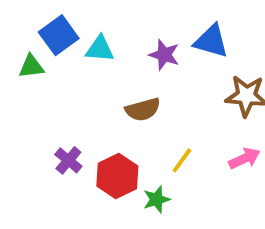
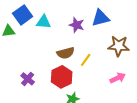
blue triangle: (211, 41) -> (101, 18), turned -30
yellow line: (182, 160) -> (86, 60), moved
red hexagon: (117, 176) -> (62, 77), moved

